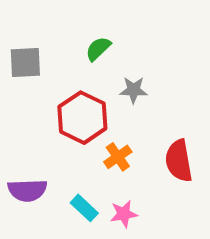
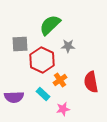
green semicircle: (98, 49) -> (50, 25), size x1.6
gray square: (25, 62) -> (20, 44), moved
cyan rectangle: (84, 208) -> (43, 94), moved

